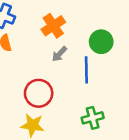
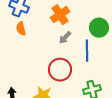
red circle: (39, 93) -> (60, 70), moved

